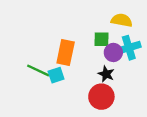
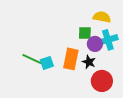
orange rectangle: (66, 52) -> (71, 59), moved
red circle: (101, 97) -> (102, 81), moved

